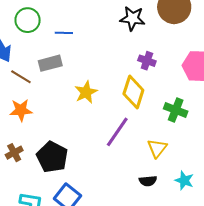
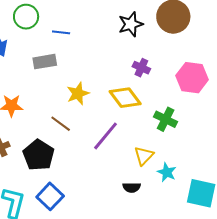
black star: (132, 18) -> (131, 24), turned -30
brown line: (21, 77) -> (61, 124), moved
yellow diamond: (133, 92) -> (125, 98), turned -60
cyan star: (184, 180) -> (167, 172), moved

